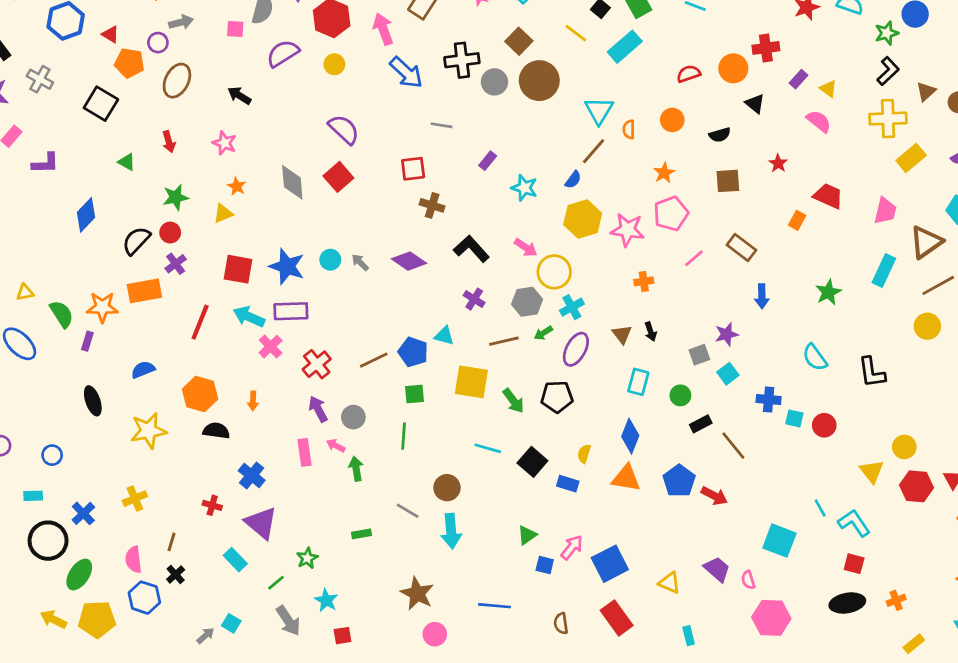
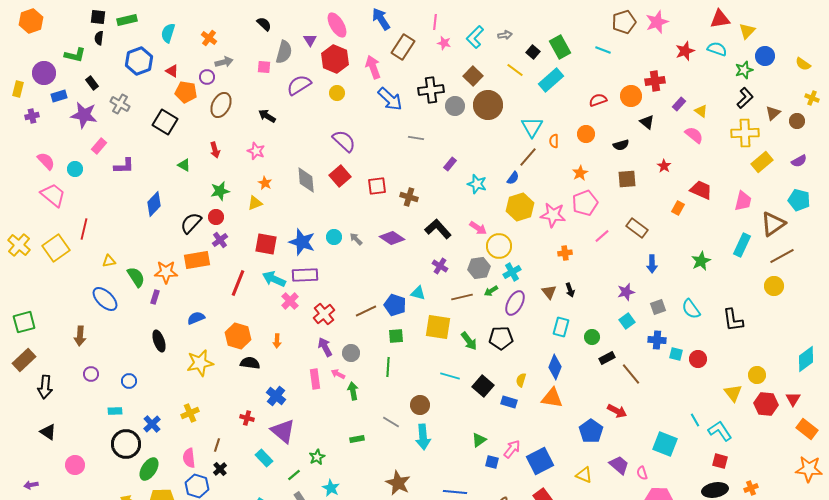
red square: (413, 169) -> (377, 186), moved
gray square: (699, 355) -> (658, 307), moved
blue pentagon: (679, 481) -> (591, 431), moved

